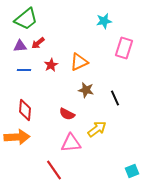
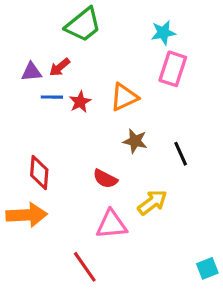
green trapezoid: (26, 19) -> (83, 25), moved
pink rectangle: (124, 48) -> (173, 69), moved
blue line: (24, 70) -> (52, 97), moved

